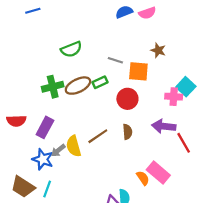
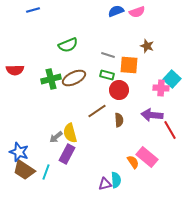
green rectangle: (100, 82) -> (107, 75), moved, turned 40
red semicircle: (16, 121) -> (15, 70), moved
purple rectangle: (45, 127) -> (67, 154), moved
brown line: (98, 136) -> (97, 111), moved
blue star: (43, 159) -> (19, 152), moved

